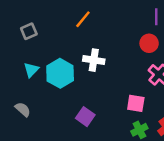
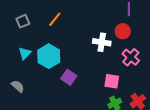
orange line: (83, 19) -> (55, 19), moved
white cross: (94, 60) -> (102, 42), moved
purple square: (85, 117) -> (69, 77), moved

